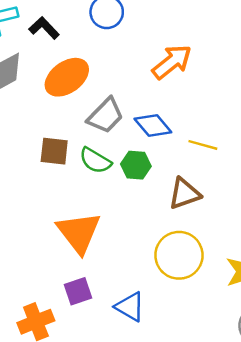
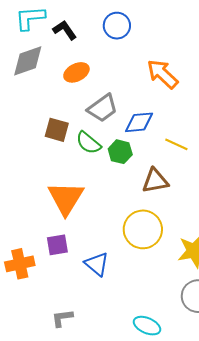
orange arrow: (172, 62) -> (162, 74), turned -108
orange ellipse: (67, 77) -> (76, 72), size x0.7
blue diamond: (153, 125) -> (139, 122), turned -64

